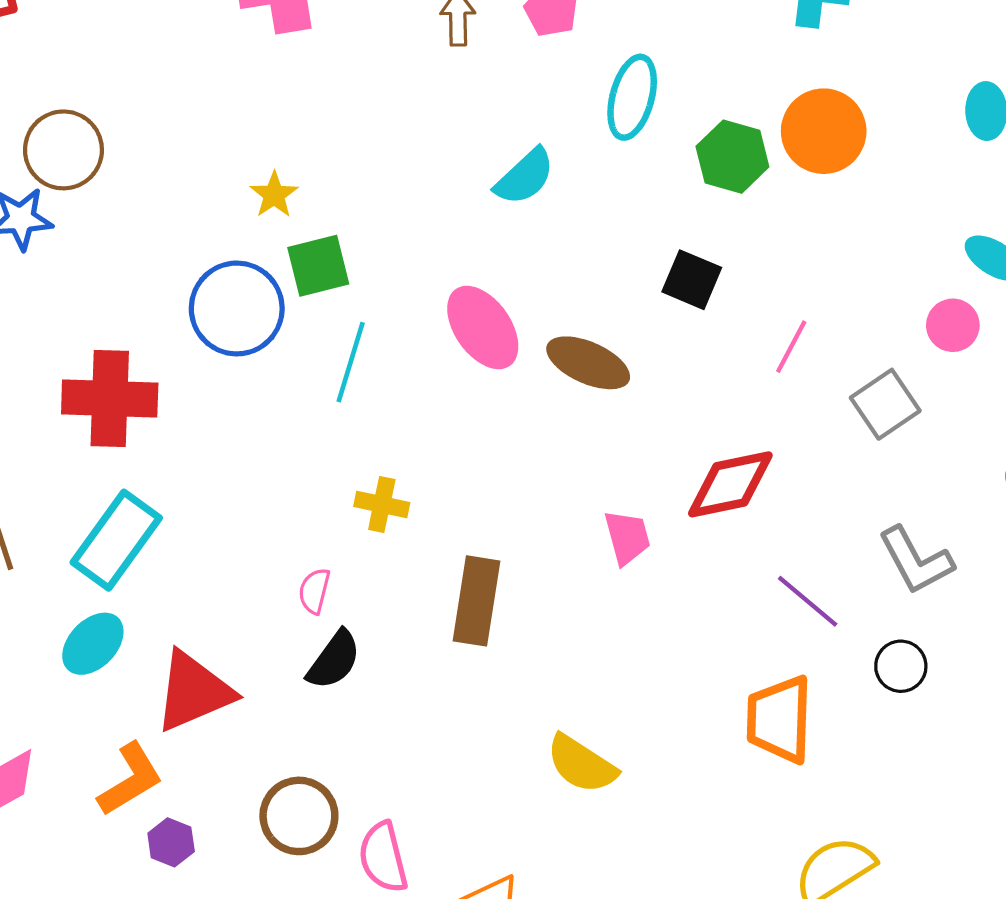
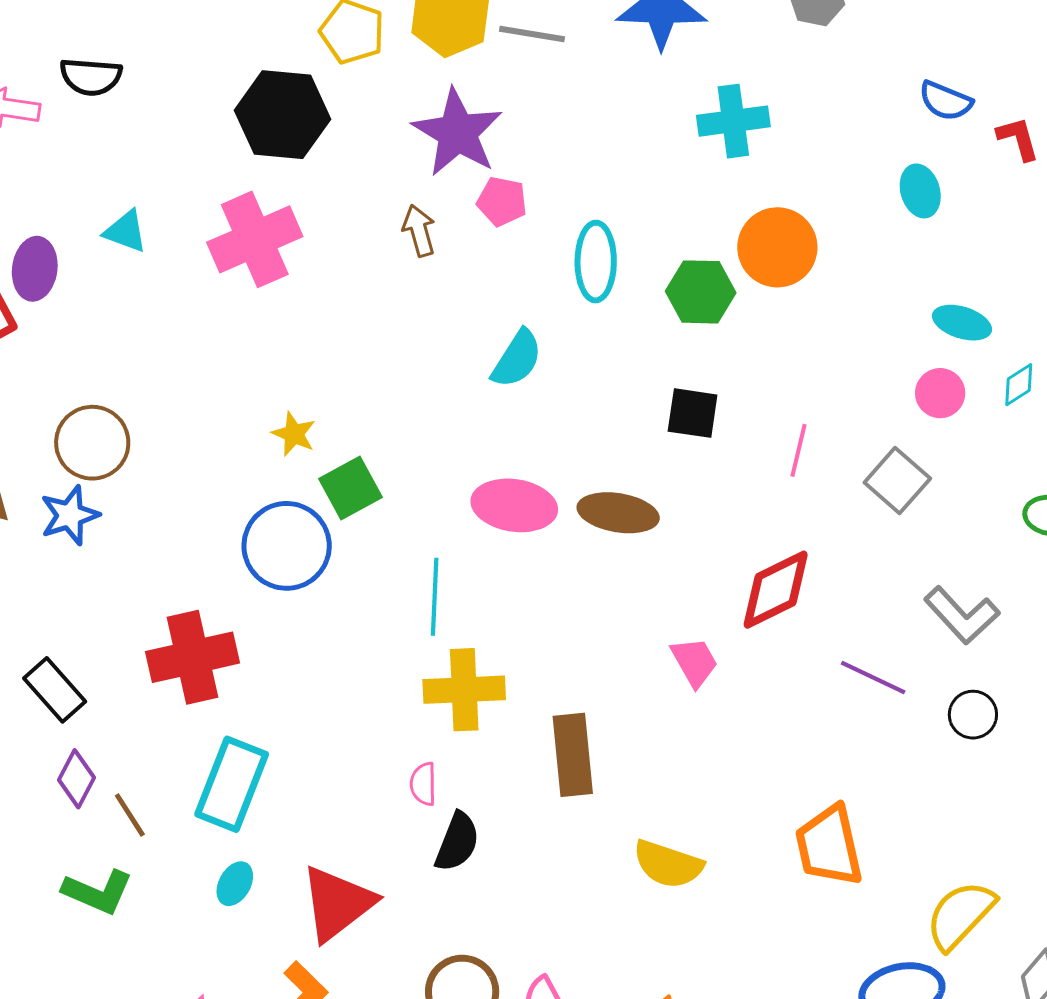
pink ellipse: (483, 328) -> (514, 505), turned -32
cyan line: (351, 362) -> (435, 597), moved
yellow cross: (382, 505) -> (464, 690), size x1.6
cyan ellipse: (93, 644) -> (235, 884), size x0.7
orange trapezoid: (779, 719) -> (829, 846), moved
yellow semicircle: (582, 764) -> (668, 864), moved

